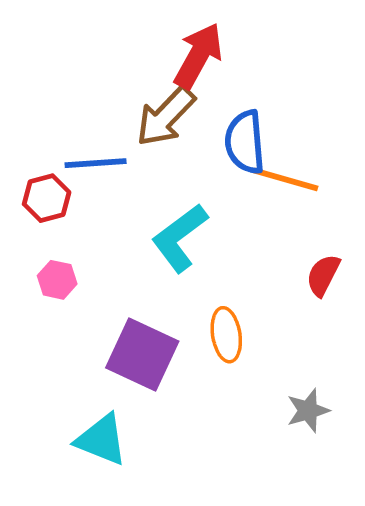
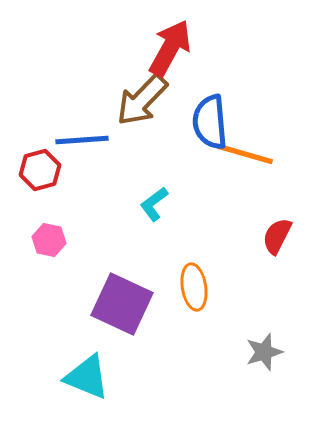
cyan L-shape: (180, 238) -> (154, 204), size x0.6

